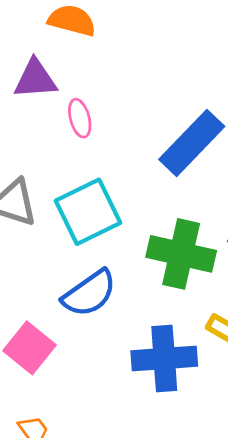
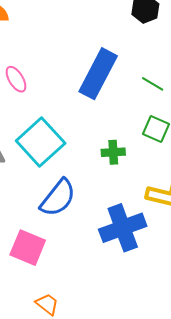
green cross: (181, 254) -> (113, 152), size x0.5

